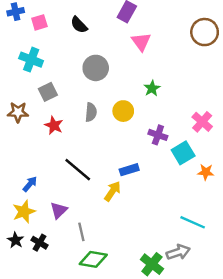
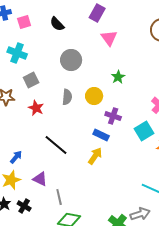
purple cross: (158, 135) -> (113, 116), moved
blue rectangle: (129, 170) -> (101, 135), moved, turned 42
yellow arrow: (112, 191) -> (95, 156), moved
purple triangle: (59, 210) -> (40, 179), turned -49

